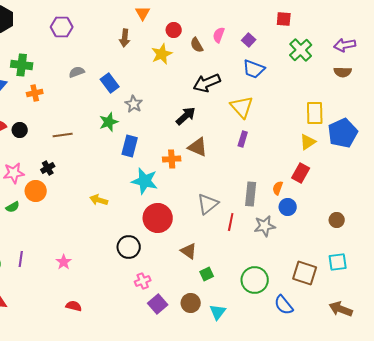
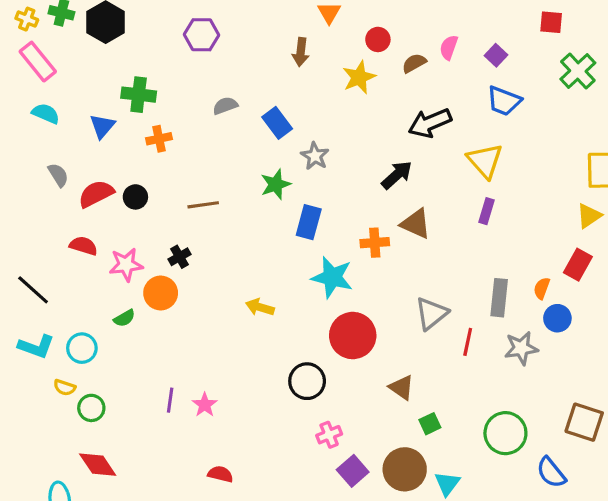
brown semicircle: (197, 45) -> (414, 63), turned 91
purple line: (21, 259) -> (170, 400), moved
brown circle: (191, 303) -> (405, 469), size x1.4

